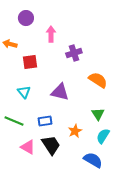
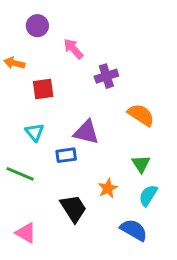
pink arrow: (51, 34) -> (73, 49), turned -42
blue rectangle: (45, 121) -> (66, 155), moved
pink triangle: (28, 147) -> (26, 233), moved

